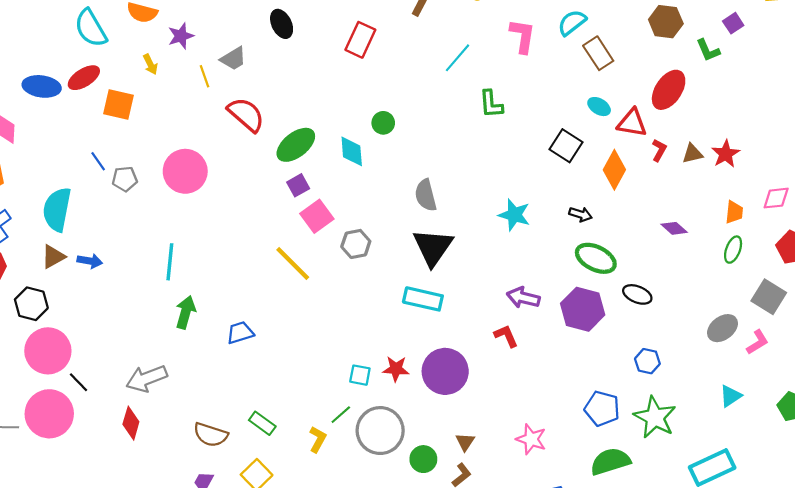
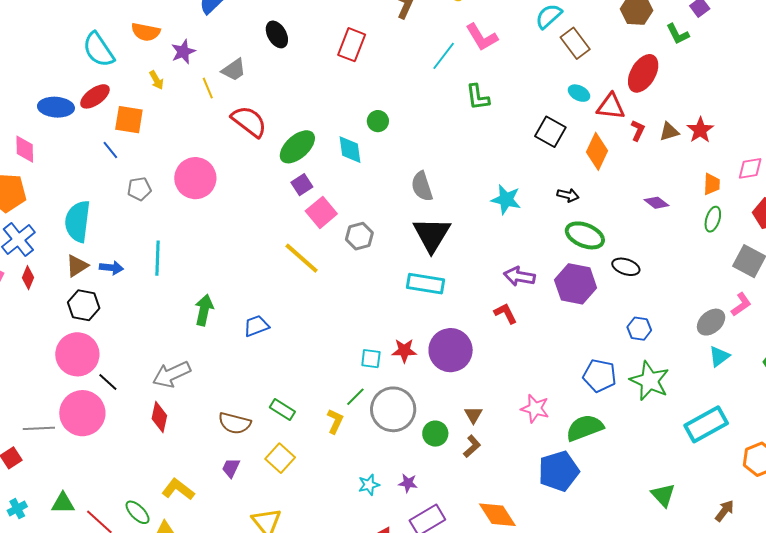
pink L-shape: (523, 36) -> (482, 37), moved, turned 144
blue line: (98, 161) -> (110, 150), moved
cyan line: (170, 262) -> (158, 258), moved
black hexagon: (31, 304) -> (84, 305), moved
gray ellipse: (722, 328) -> (711, 322), moved
green semicircle: (610, 461) -> (585, 428), moved

